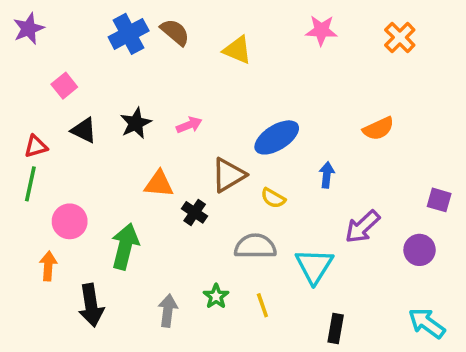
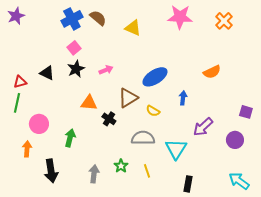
pink star: (321, 30) -> (180, 17), size x1.4
pink square: (64, 86) -> (74, 48), moved
green arrow: (125, 246) -> (70, 138), size x0.7

